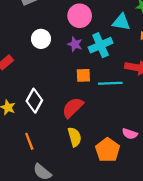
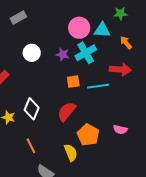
pink circle: (80, 16) -> (79, 28), moved
yellow semicircle: (75, 137) -> (71, 153), moved
orange pentagon: (108, 150) -> (88, 135), moved

